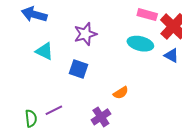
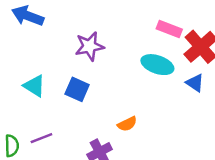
cyan triangle: (44, 51) -> (34, 86), moved

